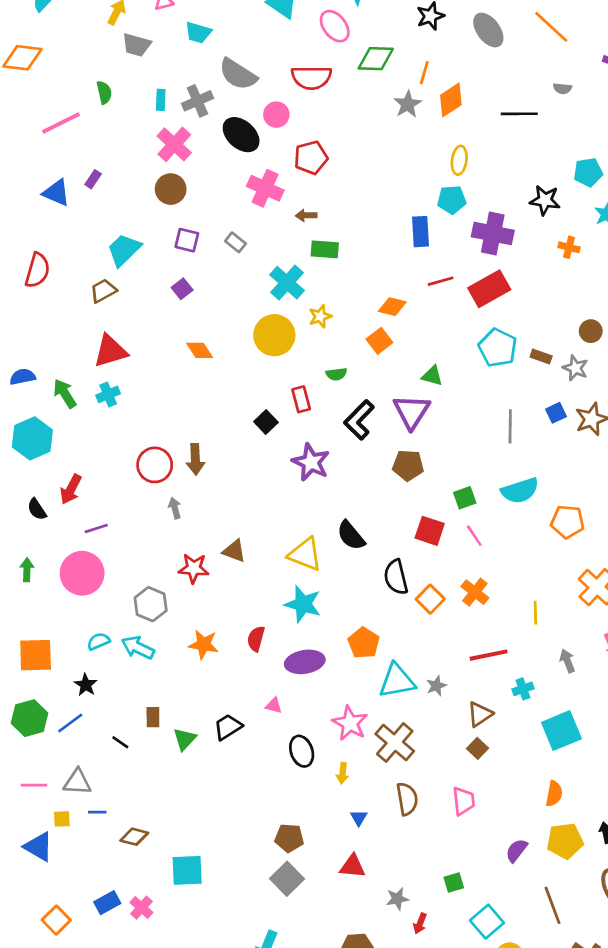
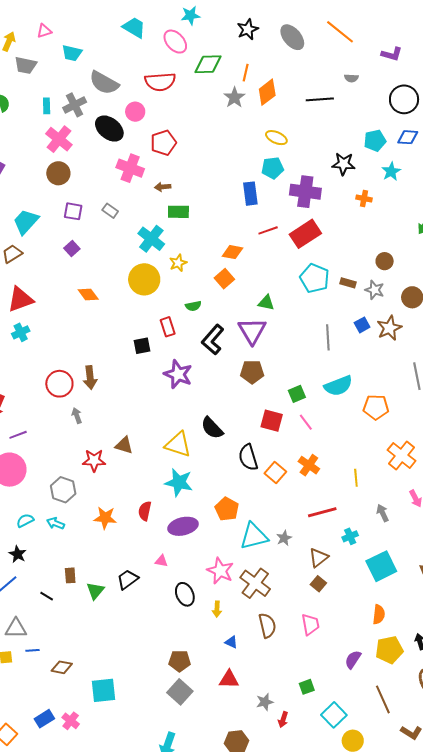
yellow ellipse: (459, 160) -> (276, 138), turned -70
black square: (266, 422) -> (142, 346), turned 36
cyan arrow: (138, 648) -> (55, 523), size x0.7
blue triangle: (359, 818) -> (231, 642), turned -32

